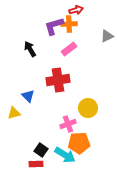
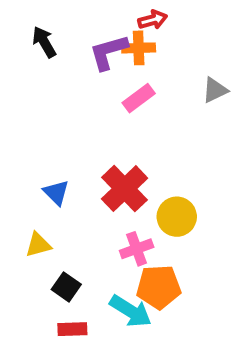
gray triangle: (107, 36) -> (215, 90), moved
black arrow: (30, 49) -> (44, 42), moved
red cross: (58, 80) -> (125, 189), moved, turned -35
yellow triangle: (14, 113) -> (38, 245), moved
black square: (41, 150) -> (66, 287), moved

